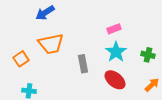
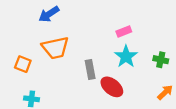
orange square: (21, 59) -> (23, 64), turned -35
red ellipse: (115, 80) -> (112, 87), moved

